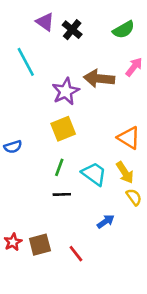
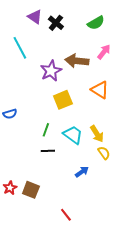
yellow square: (63, 129) -> (63, 100), moved
orange triangle: (129, 138) -> (100, 90), moved
brown square: (40, 245) -> (31, 190), turned 36
red line: (76, 254) -> (66, 215), moved

